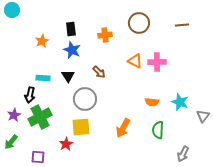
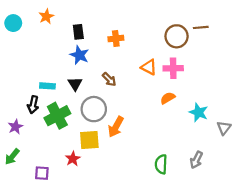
cyan circle: (12, 10) -> (13, 23), moved
brown circle: (139, 23) -> (177, 36), moved
orange star: (42, 41) -> (46, 16), moved
orange semicircle: (152, 102) -> (168, 98), moved, turned 144
green cross: (40, 117) -> (57, 116), moved
orange arrow: (123, 128) -> (116, 127), moved
green semicircle: (158, 130) -> (161, 164), moved
gray arrow: (183, 154) -> (196, 160), moved

